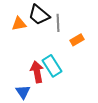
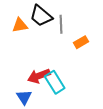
cyan rectangle: (52, 66) -> (55, 82), moved
red arrow: (37, 72) -> (39, 76), turned -100

